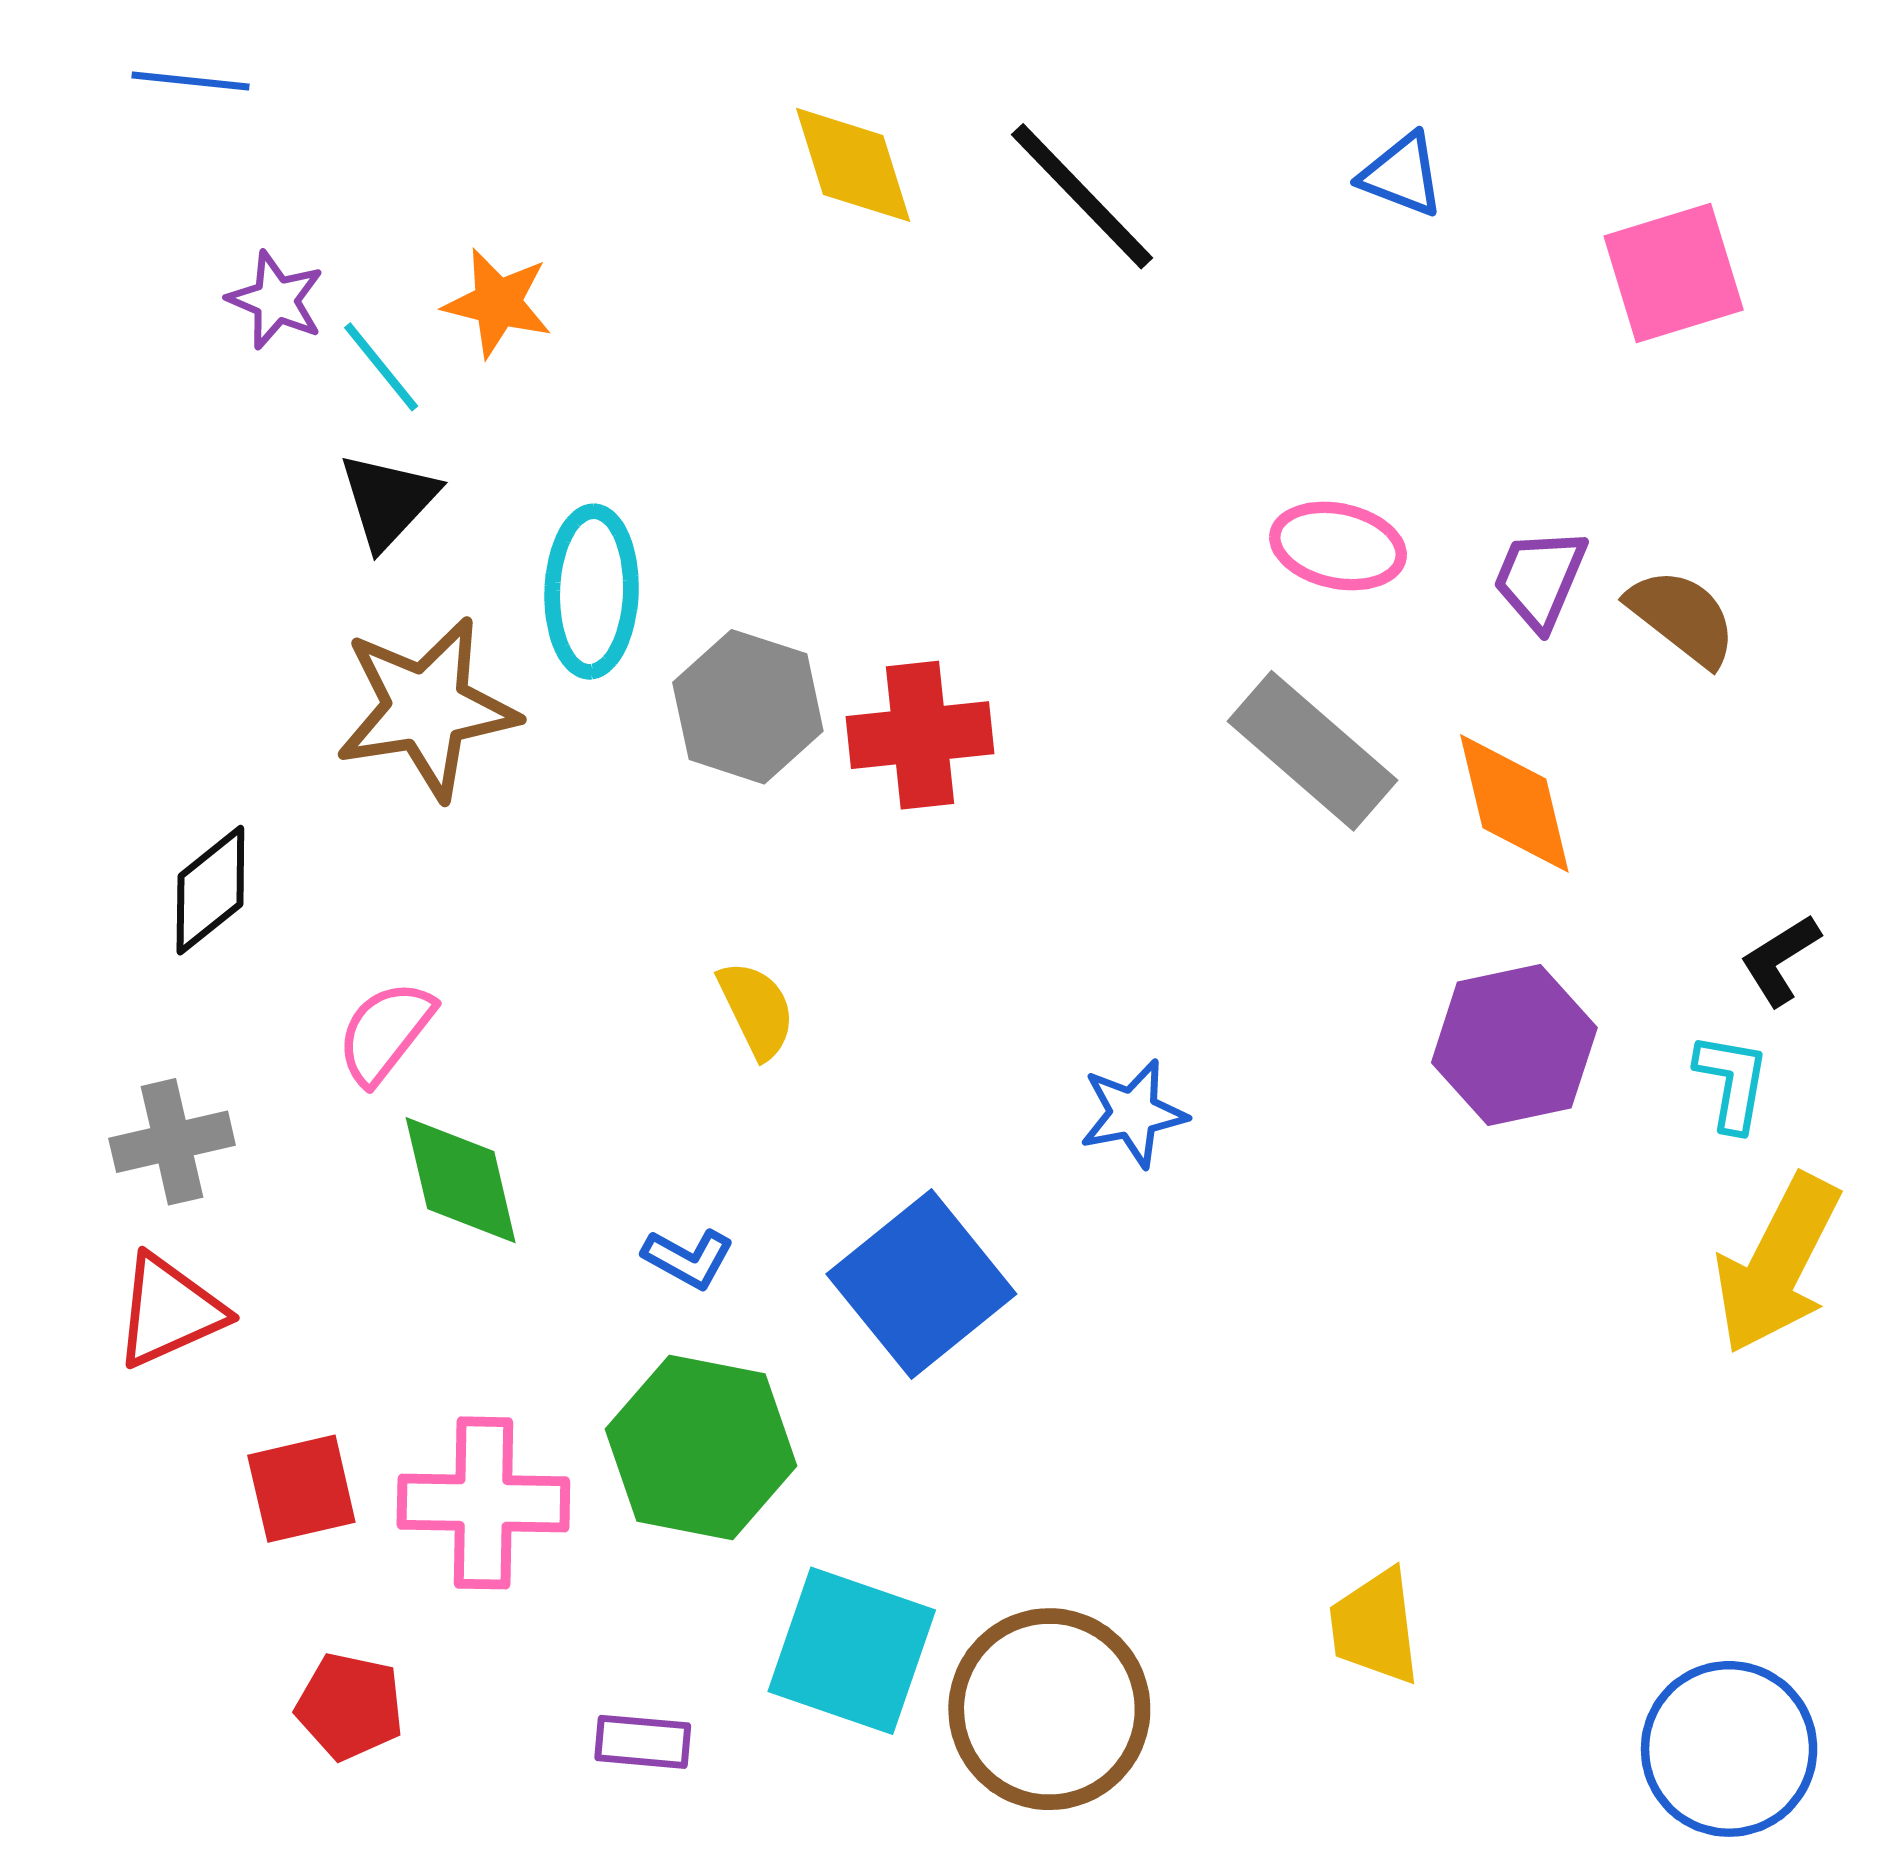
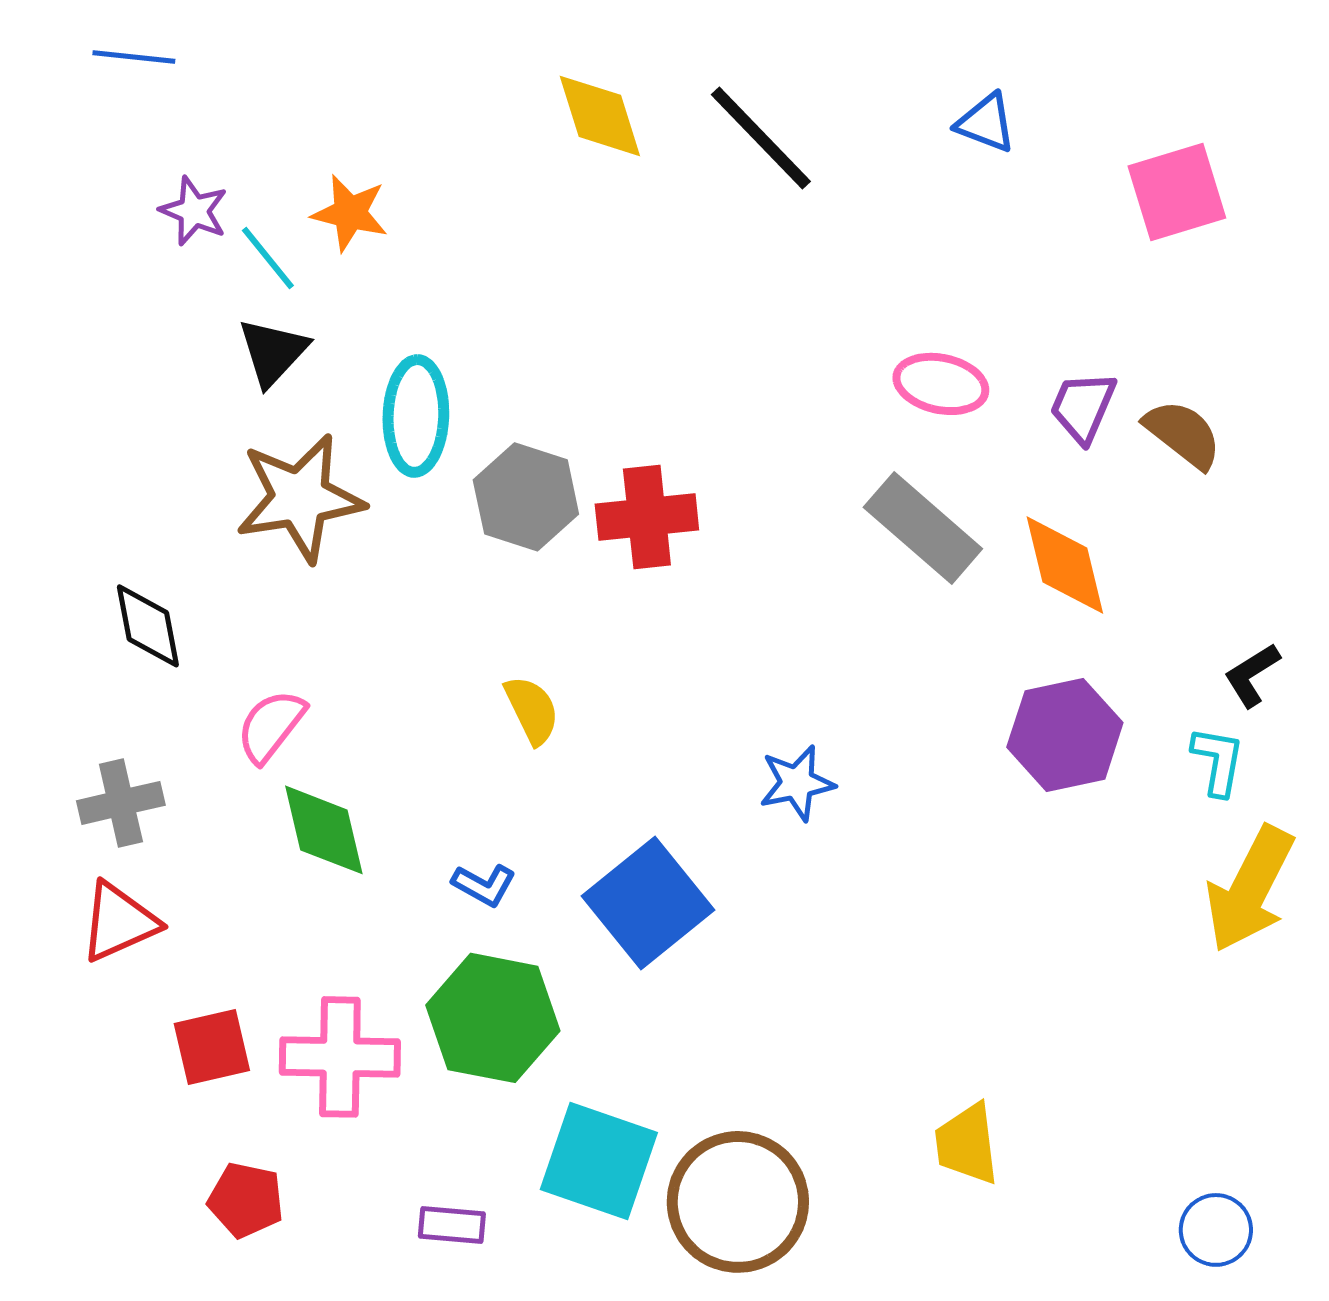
black diamond: (210, 890) -> (148, 626), turned -62
blue circle: (1729, 1749) -> (1216, 1230), size x0.6

